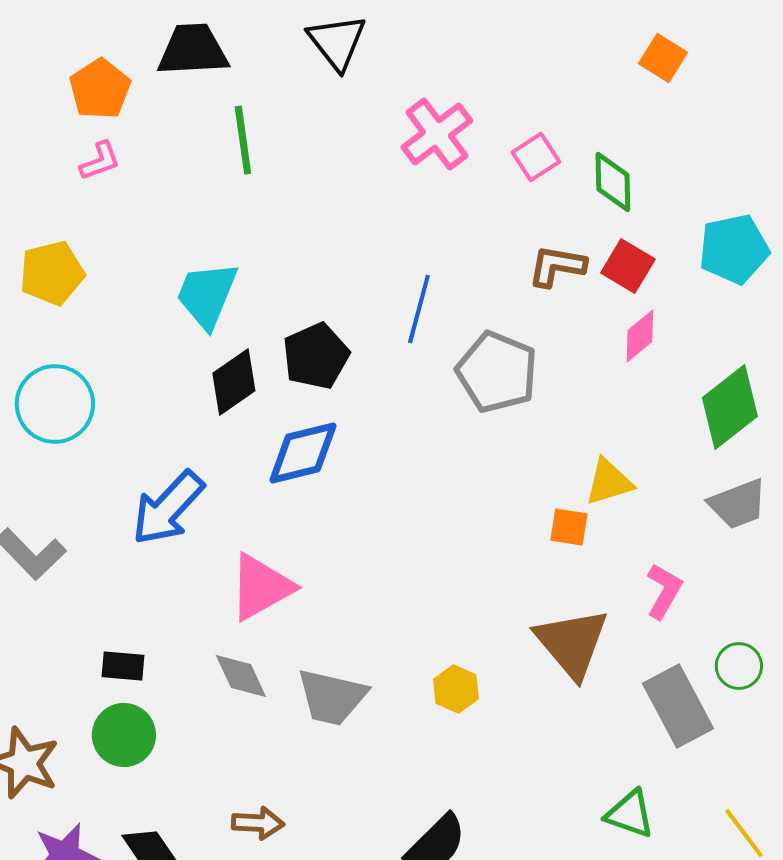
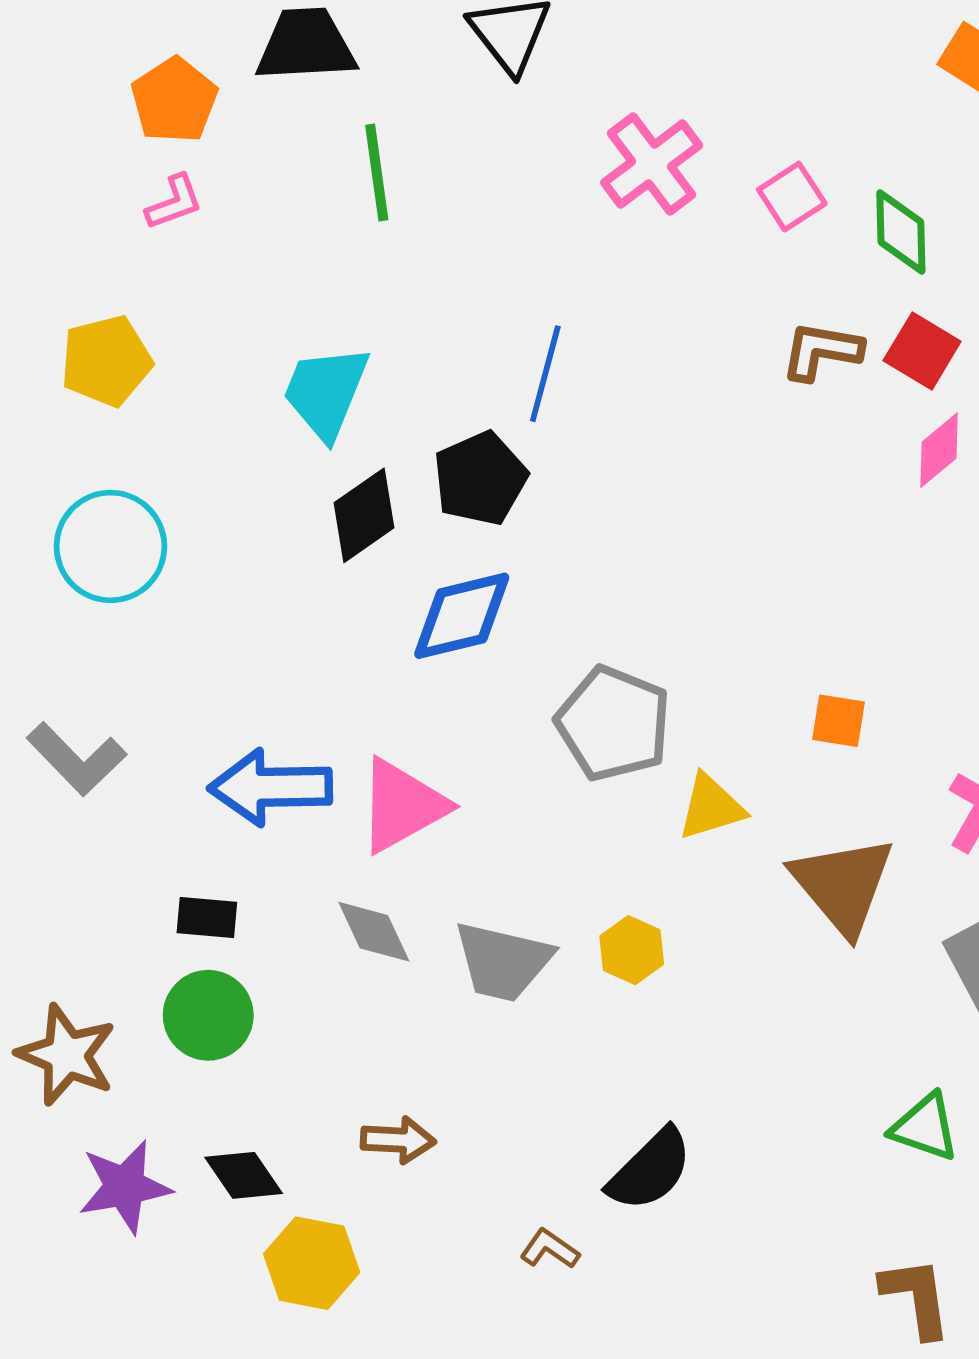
blue line: (419, 309) -> (545, 374), moved
gray pentagon: (497, 372) -> (613, 723), moved
yellow triangle: (609, 482) -> (711, 807), moved
blue arrow: (168, 508) -> (271, 787), moved, turned 46
yellow hexagon: (456, 689) -> (632, 950), moved

